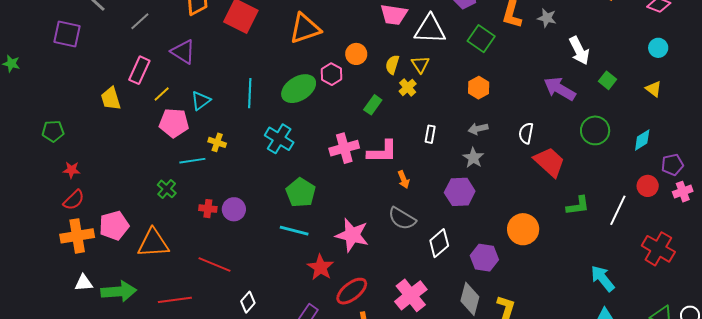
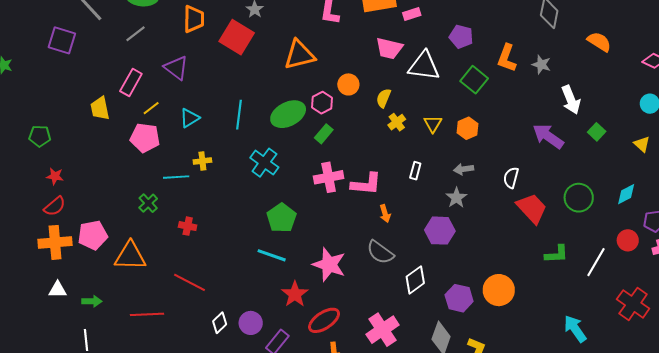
yellow triangle: (420, 64) -> (433, 124), moved
green rectangle: (373, 105) -> (324, 134), moved
pink pentagon: (174, 123) -> (145, 138), moved
green circle: (595, 130) -> (579, 198), moved
yellow cross: (217, 142) -> (202, 161), turned -30
purple circle: (234, 209) -> (251, 323), moved
orange circle: (523, 229) -> (499, 290), moved
green arrow: (119, 291) -> (92, 301), size x0.6

